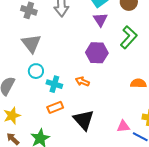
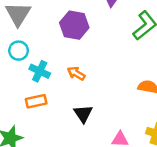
purple hexagon: (97, 53) -> (74, 25), moved
black triangle: (84, 120) -> (83, 114), moved, size x0.7

